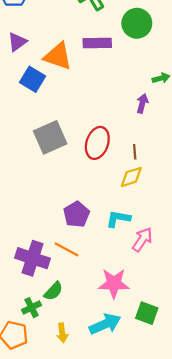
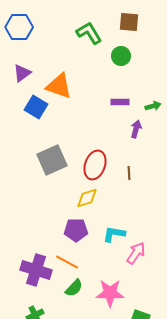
green circle: (137, 23) -> (121, 56), moved, size x0.7
purple rectangle: (97, 43) -> (120, 102), moved, size x0.7
yellow diamond: (131, 177) -> (87, 198), moved
purple pentagon: (76, 214) -> (76, 230), turned 30
green semicircle: (53, 291) -> (74, 288), moved

